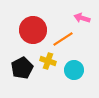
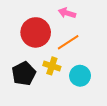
pink arrow: (82, 18) -> (67, 13), moved

